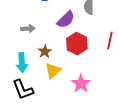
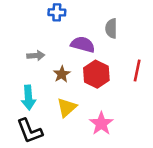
purple semicircle: (66, 20) -> (83, 44), turned -120
brown star: (45, 52) -> (62, 74), moved

